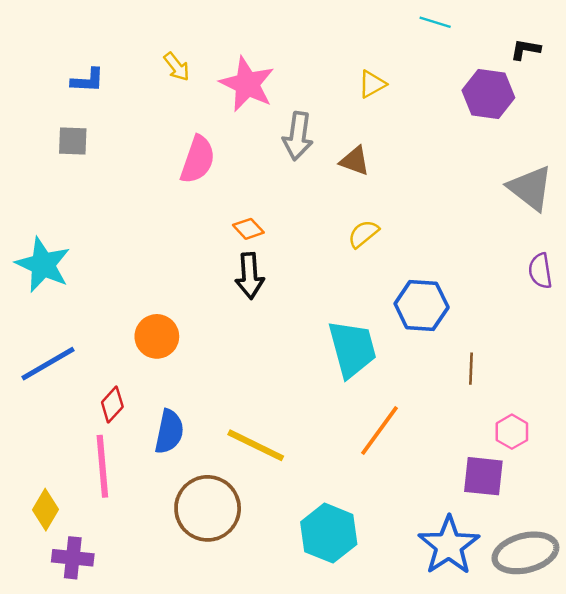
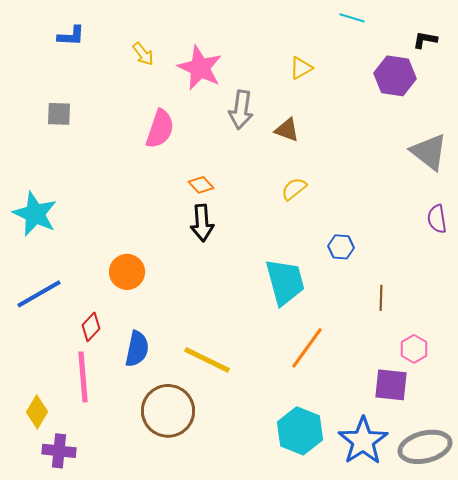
blue L-shape: (88, 80) -> (71, 36), moved
blue hexagon: (422, 306) -> (341, 247), size x0.6
cyan hexagon: (329, 533) -> (300, 431), moved

